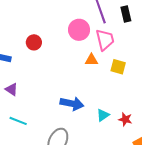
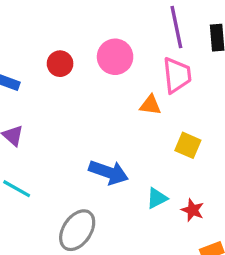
pink circle: (79, 30) -> (115, 57), moved
yellow square: (118, 67) -> (188, 145), moved

